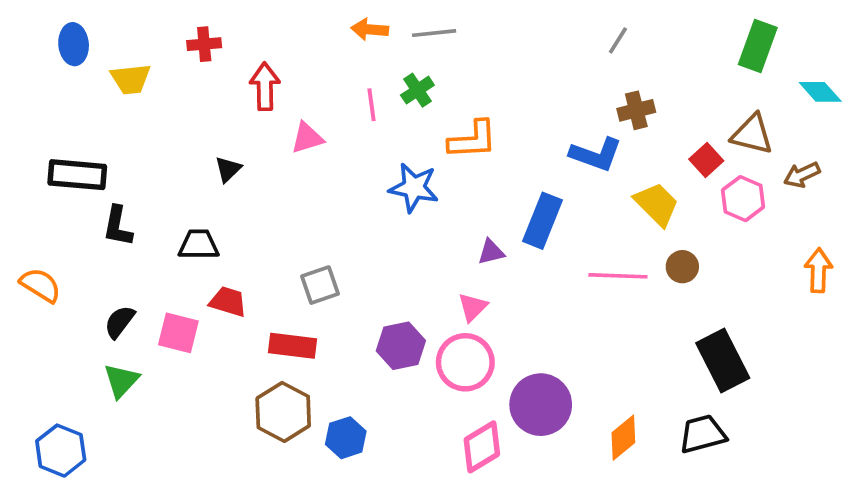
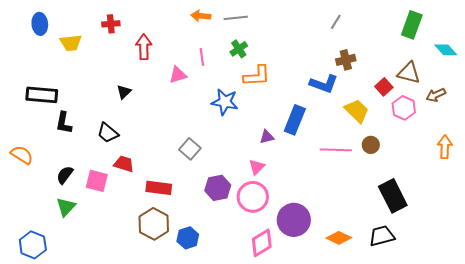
green cross: (417, 90) -> (239, 49), moved
pink triangle: (307, 138) -> (178, 75), moved
black trapezoid: (199, 245) -> (108, 133), turned -140
gray square: (320, 285) -> (190, 149), moved, turned -30
orange diamond: (623, 438) -> (339, 238), turned 65

